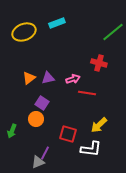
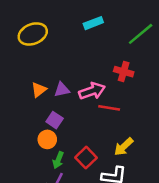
cyan rectangle: (57, 23) -> (93, 23), moved
pink arrow: (73, 79) -> (92, 91), size x1.5
green arrow: (12, 131) -> (58, 160), moved
red square: (68, 134) -> (86, 158), turned 30

